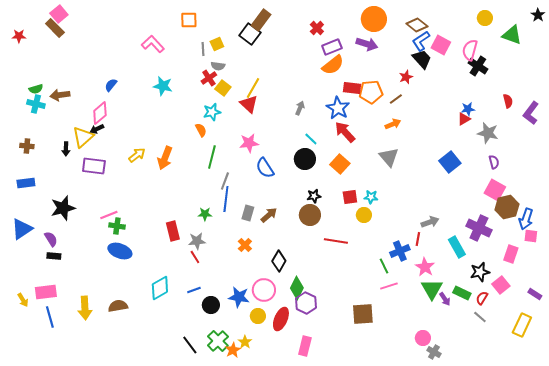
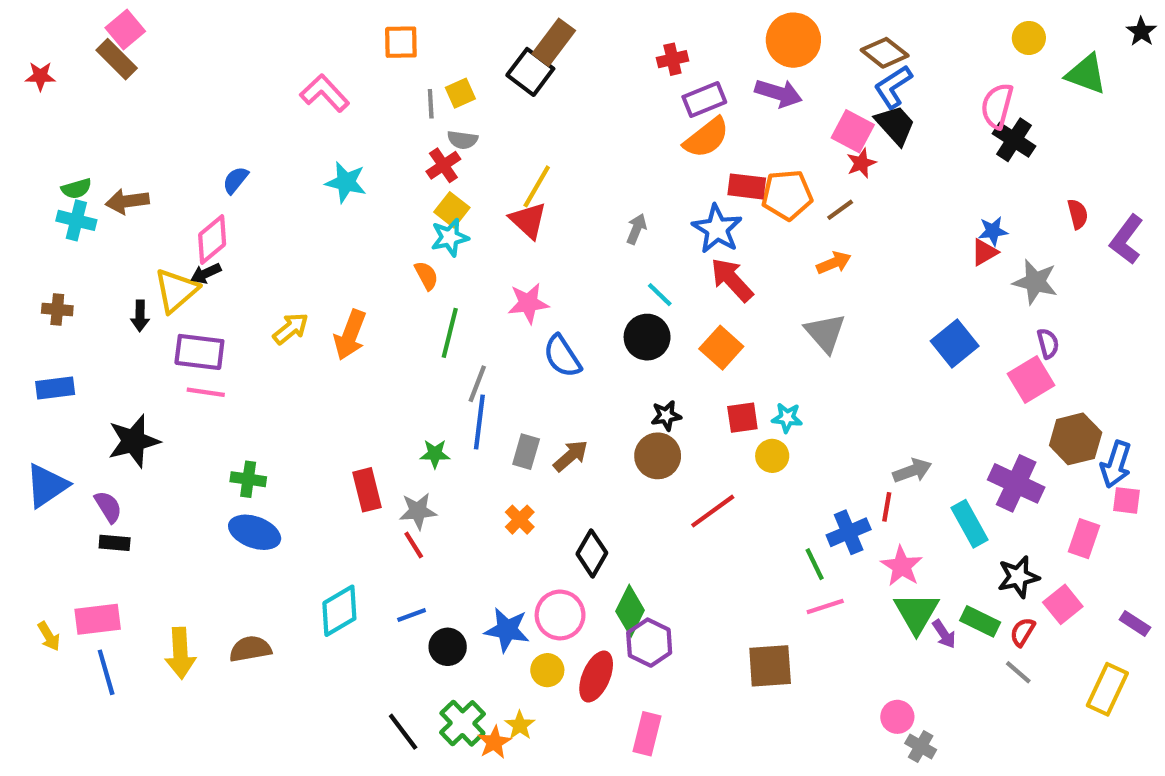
red cross: (317, 28) -> (672, 59), turned 32
pink square: (441, 45) -> (853, 131), moved
yellow square: (223, 88) -> (452, 210), moved
pink square: (495, 190) -> (1031, 380), moved, turned 30
pink line: (109, 215) -> (206, 392), moved, turned 30
red line: (336, 241) -> (713, 511), turned -45

